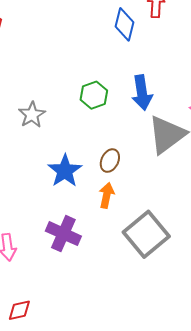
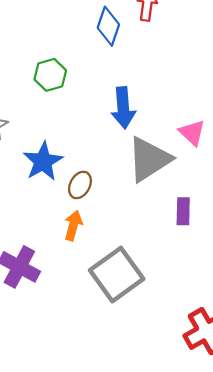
green hexagon: (94, 95) -> (50, 75), moved
blue star: (65, 171) -> (43, 161), moved

